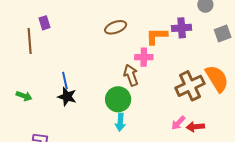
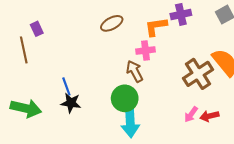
green arrow: (24, 96) -> (26, 108), size x1.8
cyan arrow: (120, 122) -> (130, 122), size x1.6

